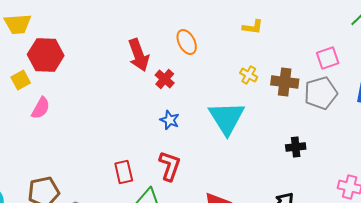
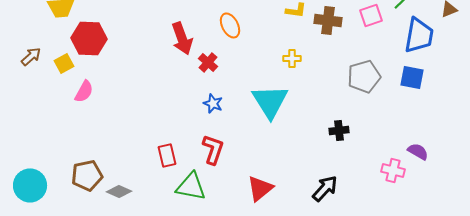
pink square: (328, 58) -> (371, 15), moved
yellow cross: (249, 75) -> (292, 58), turned -30
brown cross: (285, 82) -> (328, 20), moved

